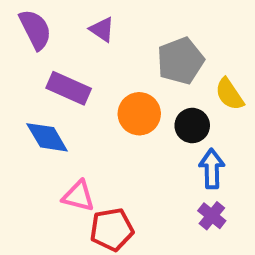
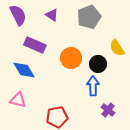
gray pentagon: (180, 61) -> (89, 17), moved
blue arrow: (212, 169) -> (93, 86), moved
pink triangle: (78, 196) -> (18, 100), moved

